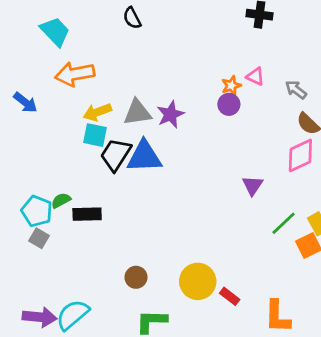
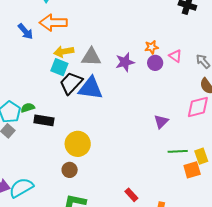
pink triangle: (255, 76) -> (175, 56), moved
orange star: (231, 86) -> (152, 47), moved
blue arrow: (25, 102) -> (25, 31), moved
purple star: (170, 114) -> (125, 62), moved
green line: (284, 223) -> (178, 151), turned 30
yellow circle: (198, 281) -> (78, 144), moved

